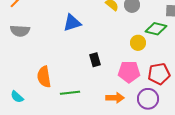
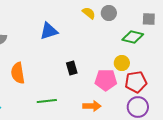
yellow circle: (138, 43) -> (122, 63), moved
orange semicircle: (44, 77) -> (18, 73), moved
purple circle: (148, 99) -> (138, 107), moved

